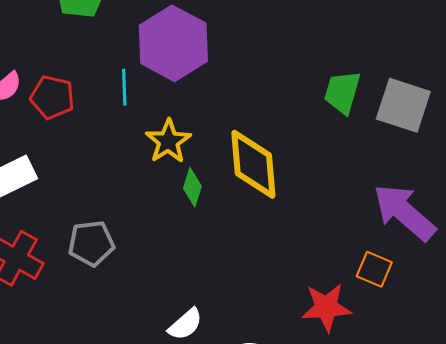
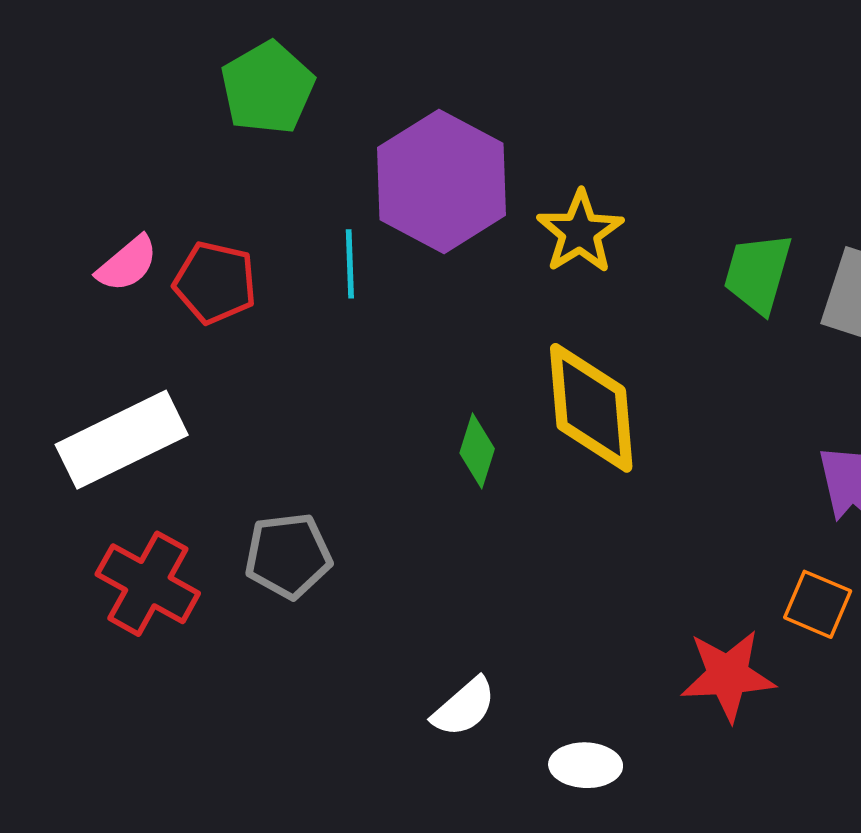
yellow star: (168, 141) -> (580, 232), moved

